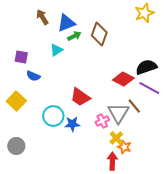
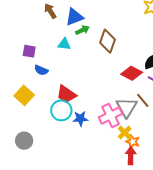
brown diamond: (99, 34) -> (108, 41), moved
cyan triangle: (56, 50) -> (64, 44), turned 40
red trapezoid: (80, 97) -> (66, 94), moved
pink cross: (102, 121) -> (111, 115), size x1.6
red arrow: (112, 161) -> (131, 156), moved

